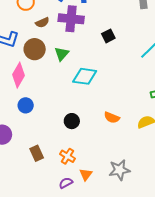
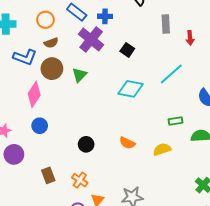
purple cross: (71, 19) -> (91, 40), turned 30
brown semicircle: (42, 23) -> (51, 43), moved
black square: (108, 36) -> (127, 50), moved, turned -32
cyan diamond: (85, 76) -> (131, 89), moved

